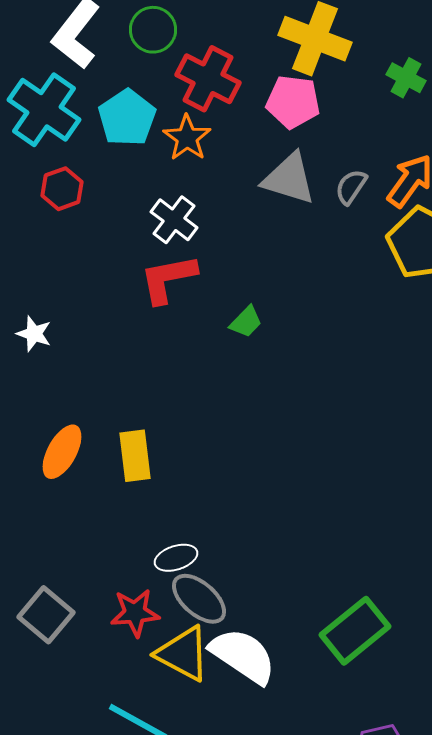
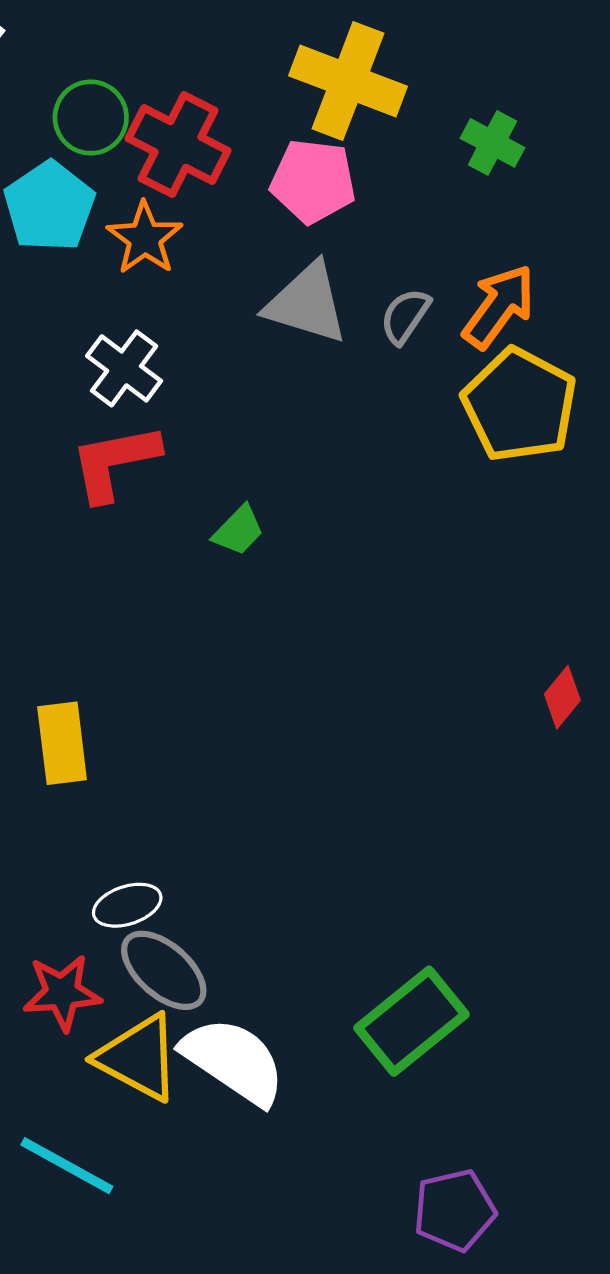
green circle: (153, 30) -> (91, 118), moved

